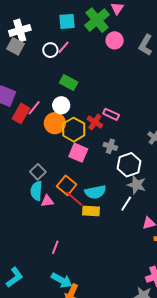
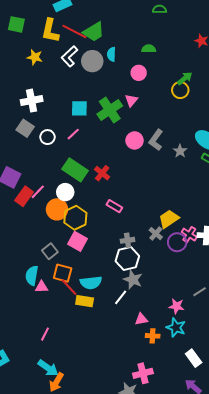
white cross: (20, 30) -> (32, 101), moved
pink circle: (115, 40) -> (135, 140), moved
white circle: (50, 50) -> (47, 137), moved
green rectangle: (69, 82) -> (75, 170), size x1.4
red cross: (95, 122) -> (102, 173), moved
gray cross: (110, 146) -> (128, 240), moved, turned -32
gray square: (38, 172) -> (50, 251), moved
orange square: (67, 185) -> (63, 273), turned -30

